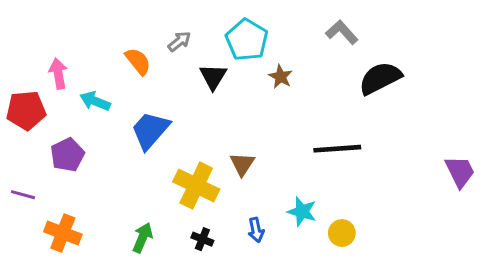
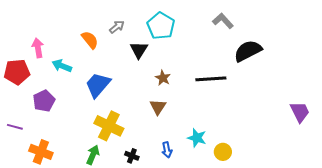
brown star: (281, 77) -> (163, 78), moved
black line: (337, 149) -> (211, 79), moved
yellow cross: (196, 185) -> (109, 126), moved

